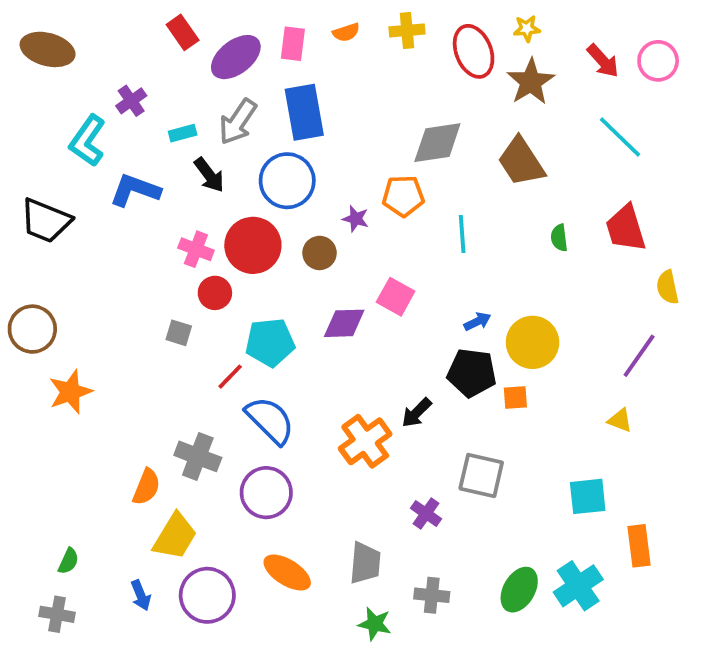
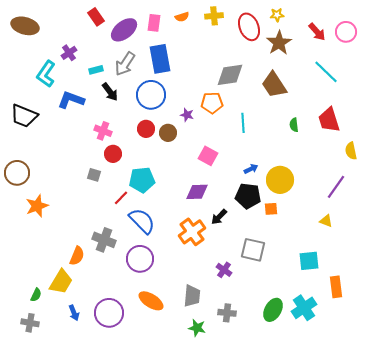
red circle: (253, 245) -> (146, 129), moved, size x0.6
purple diamond: (344, 323) -> (197, 192), moved
yellow trapezoid: (175, 536) -> (61, 282), moved

